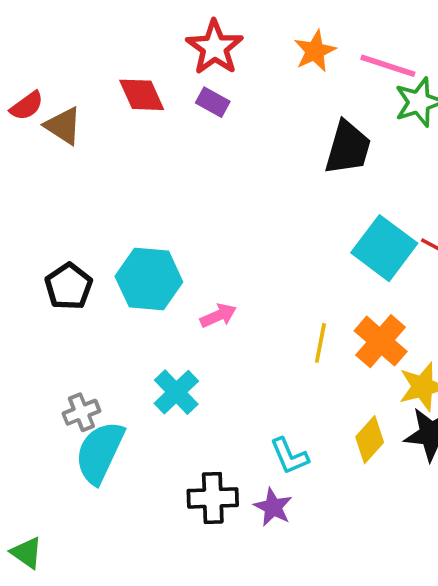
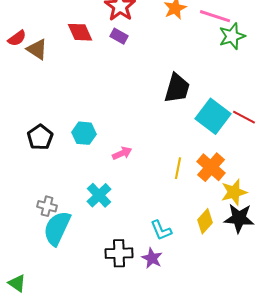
black trapezoid: (348, 148) -> (177, 88), moved
cyan hexagon: (149, 279) -> (84, 133), size x0.7
gray cross: (81, 412) -> (47, 206), turned 36

